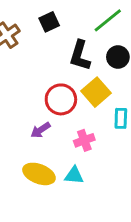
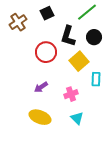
red circle: (61, 99) -> (46, 52), moved
cyan triangle: (74, 175) -> (77, 118), moved, turned 40

